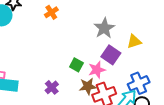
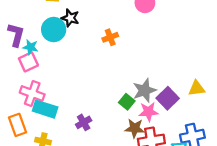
gray star: (104, 28) -> (144, 90), moved
purple cross: (52, 87) -> (84, 122), moved

